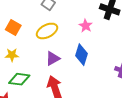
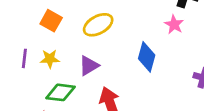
pink star: (86, 26) -> (174, 25), moved
purple triangle: (53, 58) -> (89, 66), moved

